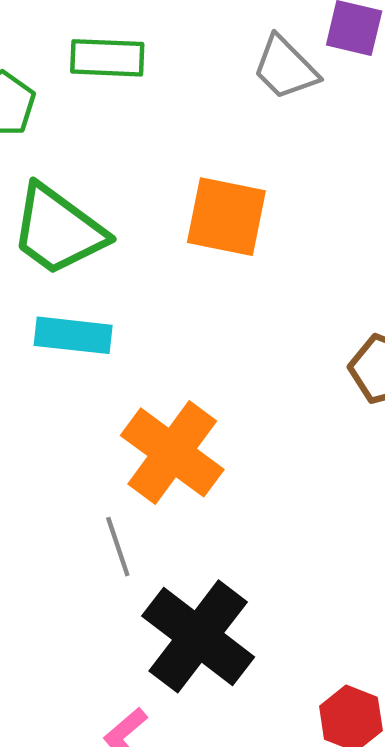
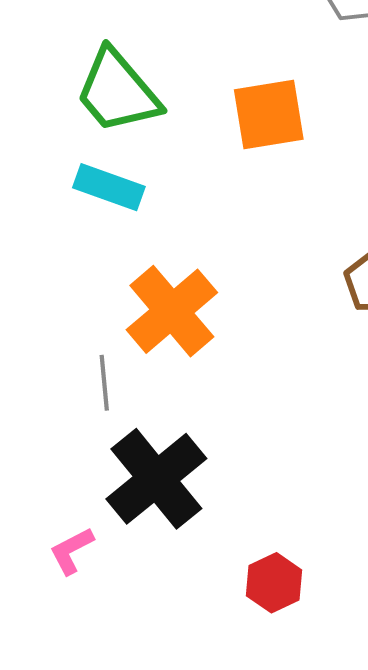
orange square: (226, 217) -> (269, 115), turned -34

